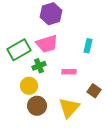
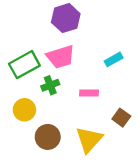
cyan rectangle: (88, 46) -> (114, 59), turned 48
yellow circle: (29, 86) -> (24, 110), moved

